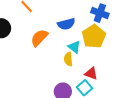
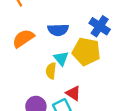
yellow pentagon: (94, 36) -> (86, 51), turned 30

